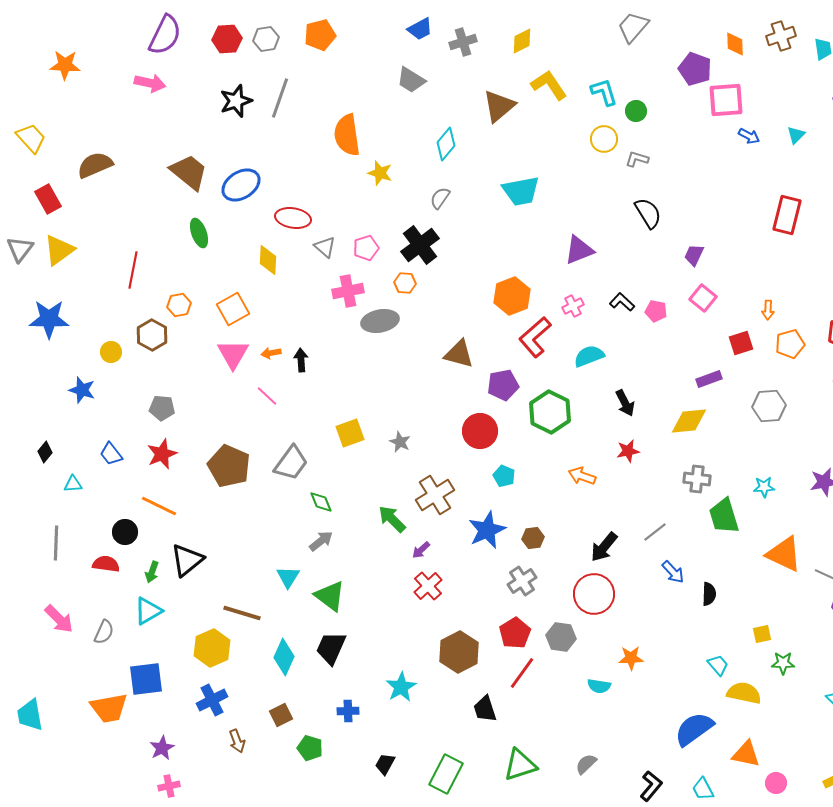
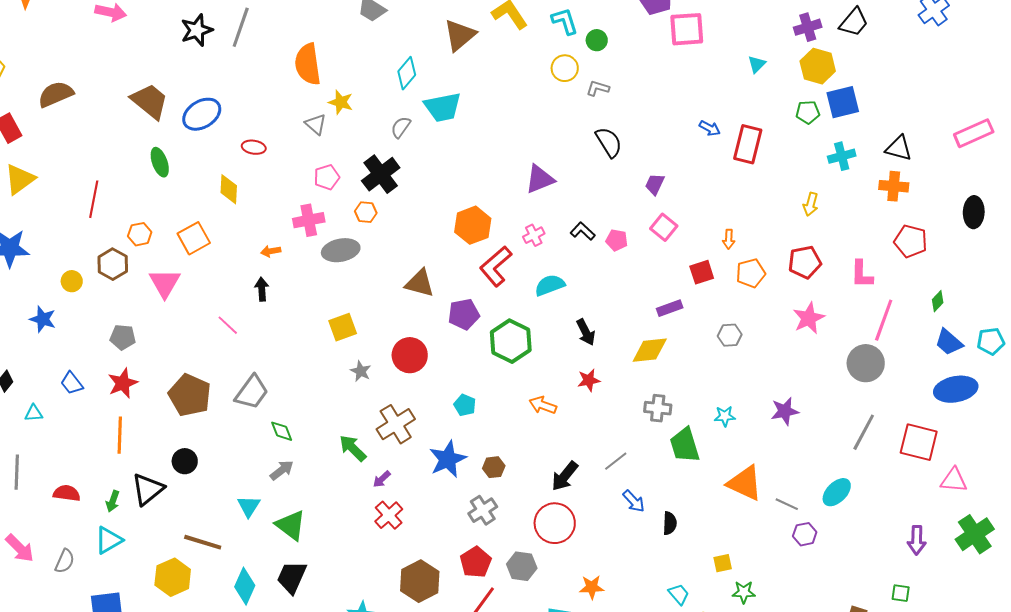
blue arrow: (749, 136) -> (710, 128), moved
cyan trapezoid: (521, 191) -> (443, 107), moved
red ellipse: (293, 218) -> (254, 147), size x0.7
gray triangle: (325, 247) -> (316, 124), moved
orange arrow: (271, 353) -> (271, 251), moved
pink triangle: (233, 354) -> (165, 283), moved
gray hexagon: (769, 406) -> (730, 335), size x0.7
red circle: (480, 431) -> (410, 355), moved
yellow square: (350, 433) -> (343, 327), moved
orange line: (159, 506) -> (120, 435), turned 66
black circle: (125, 532) -> (185, 461), moved

